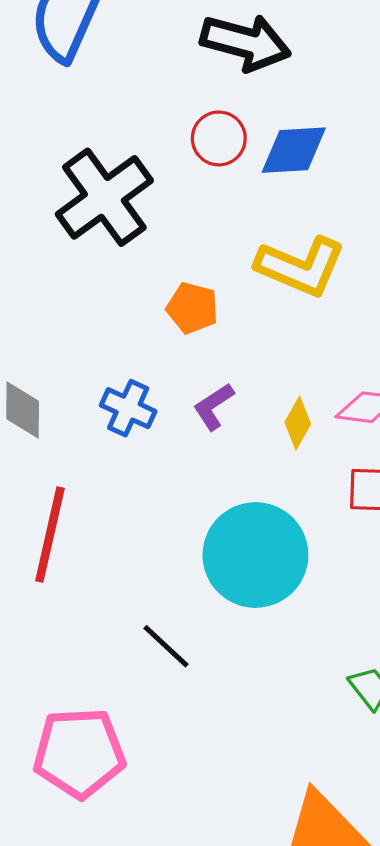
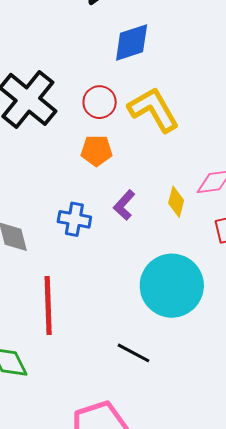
red circle: (219, 138) -> (100, 102), moved
yellow L-shape: (301, 266) -> (154, 110), turned -128

